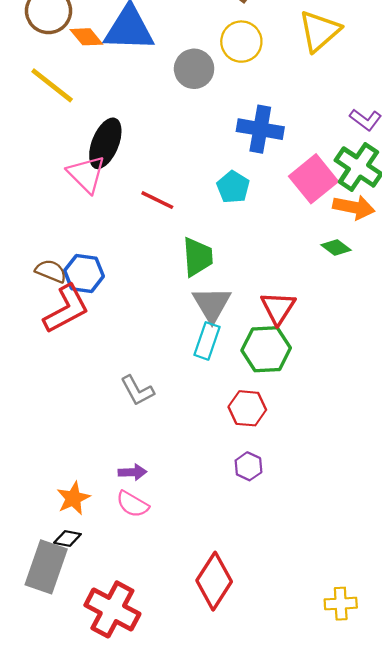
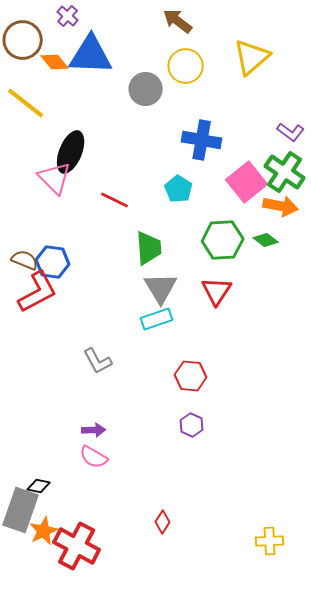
cyan rectangle: (207, 341) -> (157, 319), turned 52
green hexagon: (266, 349) -> (223, 240), moved
orange star: (73, 498) -> (44, 531), moved
red diamond: (214, 581) -> (163, 522), size x0.5

